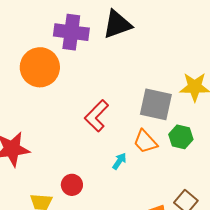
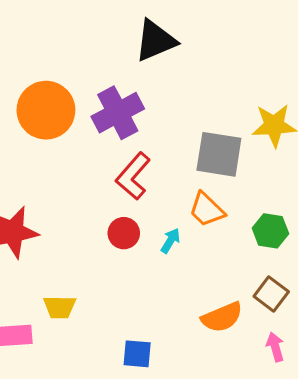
purple cross: (71, 32) -> (118, 113), moved, turned -32
green hexagon: (181, 137) -> (270, 231), moved
red circle: (72, 185) -> (124, 233), moved

